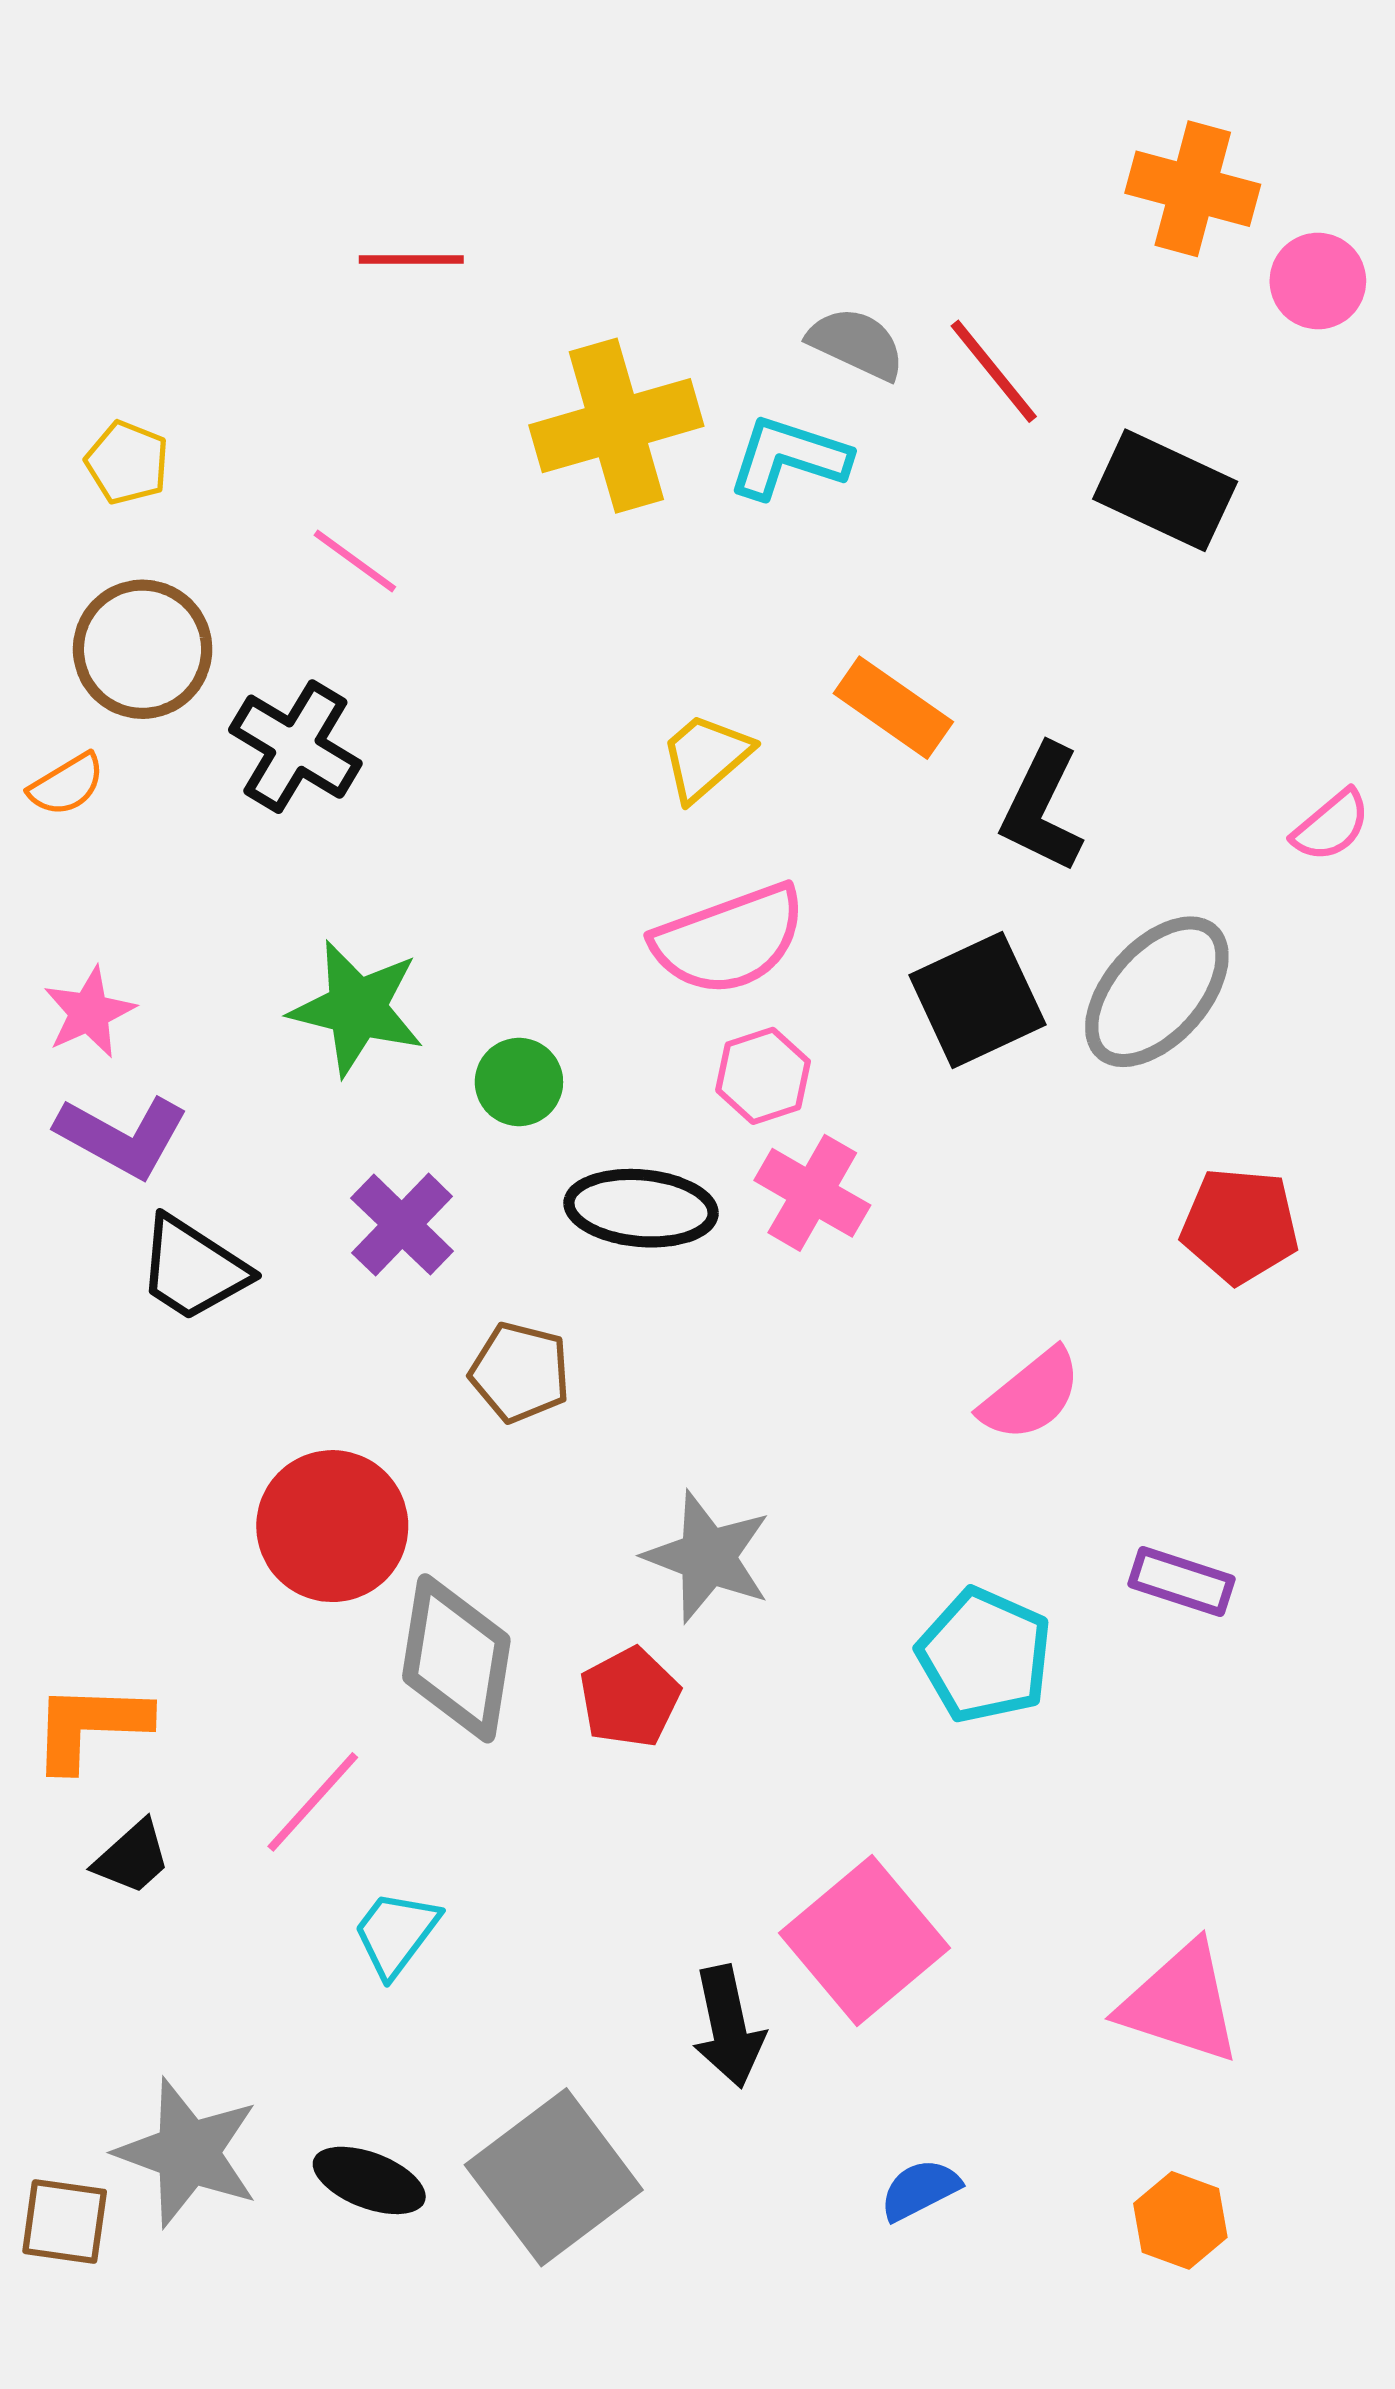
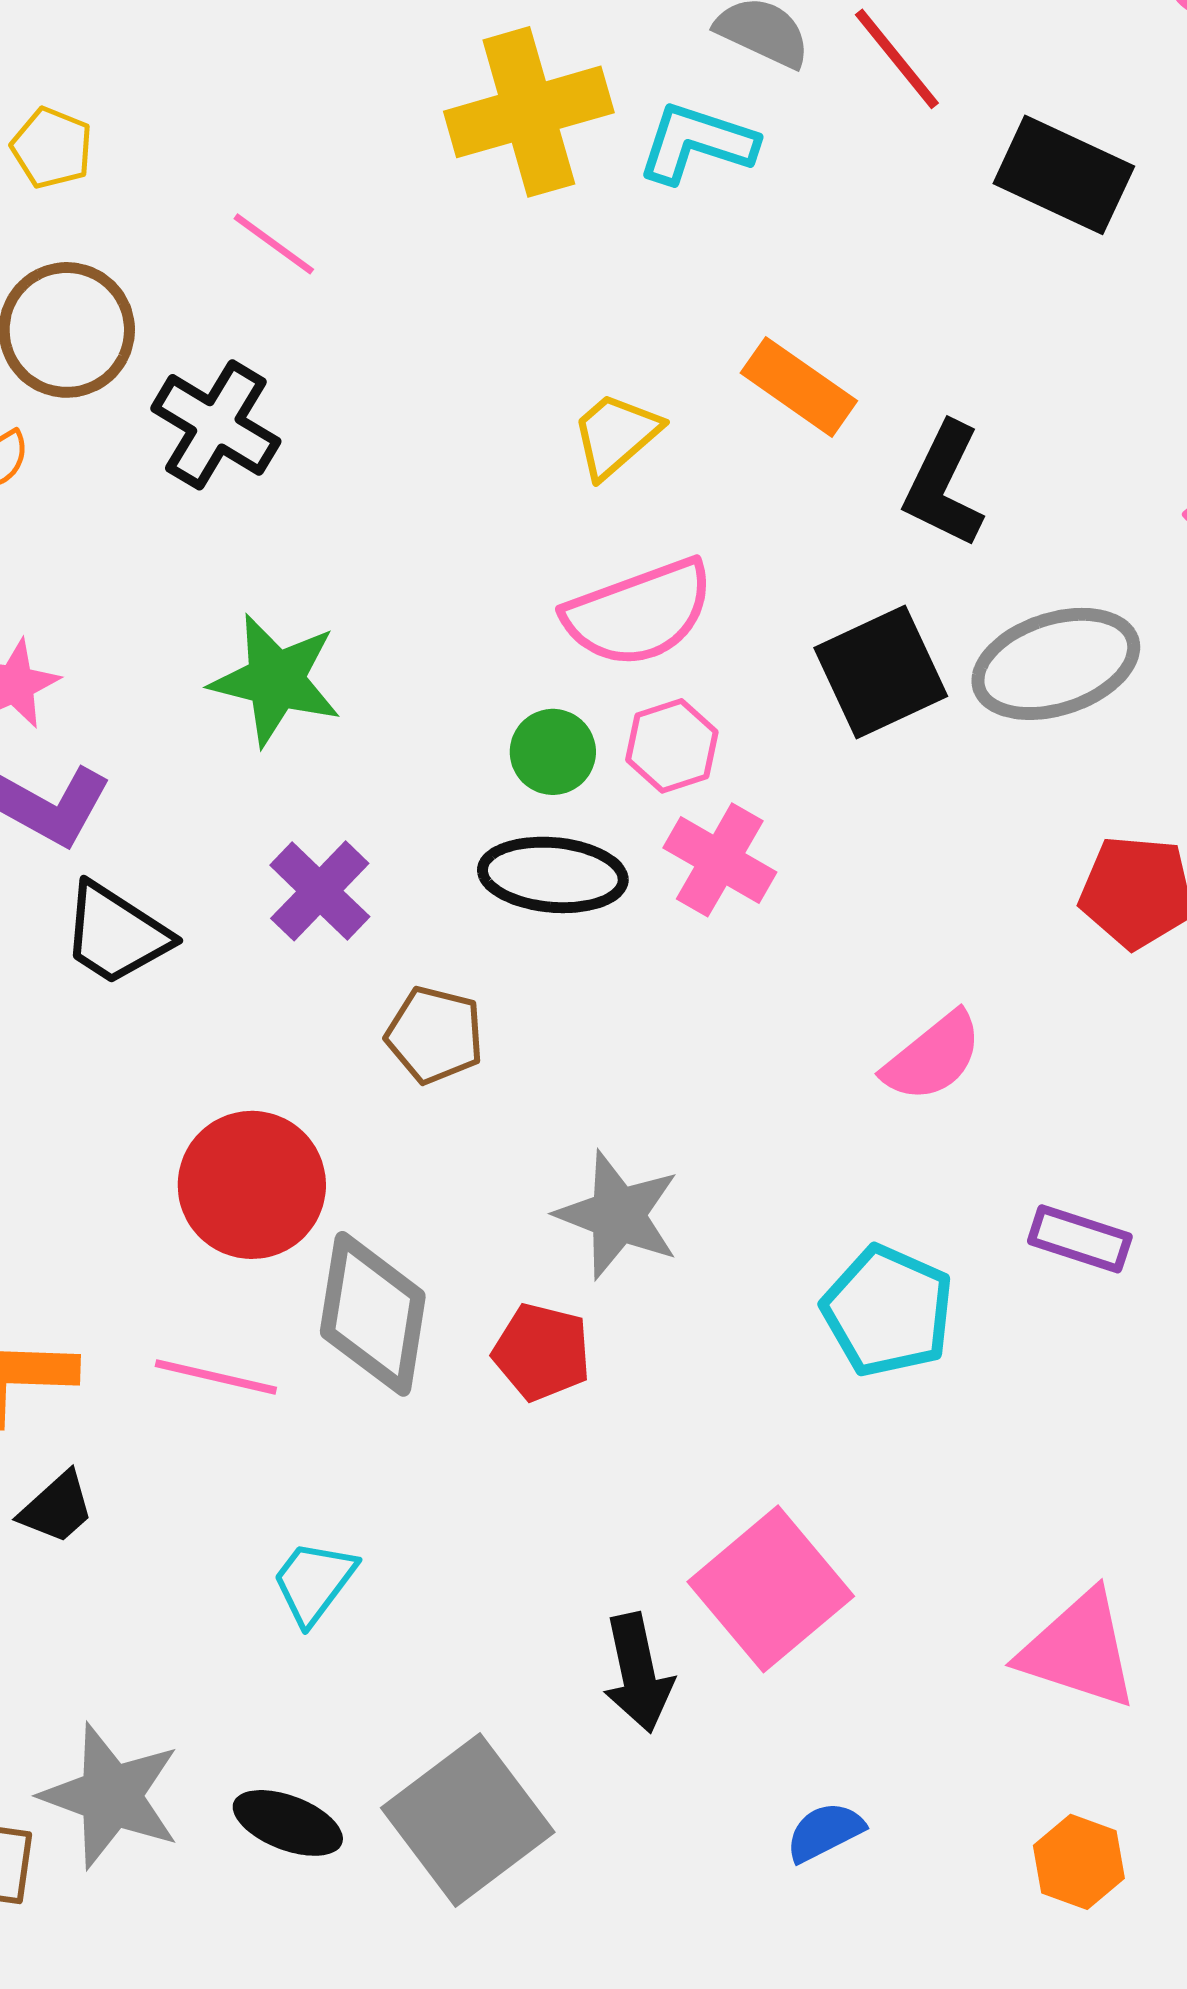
gray ellipse: (1157, 992) -> (1056, 664), turned 30
green circle: (519, 1082) -> (553, 752), moved
red pentagon: (630, 1697) -> (542, 1352), turned -30
pink line: (313, 1802) -> (216, 1377), moved, turned 61

